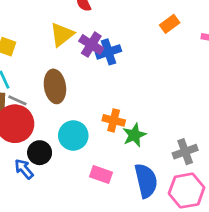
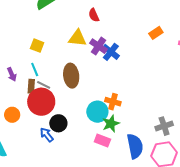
yellow triangle: (62, 35) -> (77, 38), turned 42
blue cross: (109, 52) -> (111, 52), turned -36
cyan circle: (73, 135) -> (97, 112), moved
green star: (134, 135) -> (111, 124), moved

